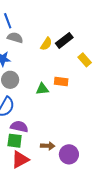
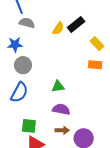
orange rectangle: (61, 82) -> (95, 65), moved
green triangle: (42, 89) -> (58, 86), moved
purple semicircle: (19, 127) -> (61, 109), moved

